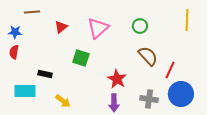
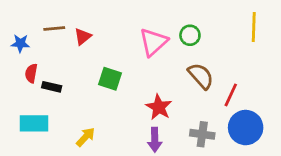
brown line: (32, 12) -> (54, 28), moved
pink triangle: (98, 28) -> (153, 42), moved
red semicircle: (14, 52) -> (31, 73), moved
black rectangle: (45, 74) -> (52, 87), moved
yellow arrow: (63, 101) -> (85, 137), turned -84

